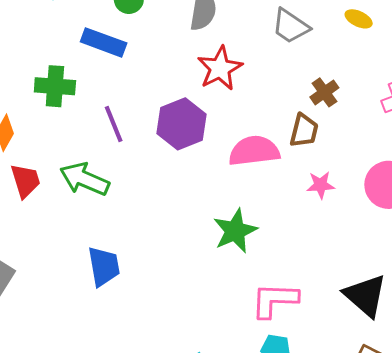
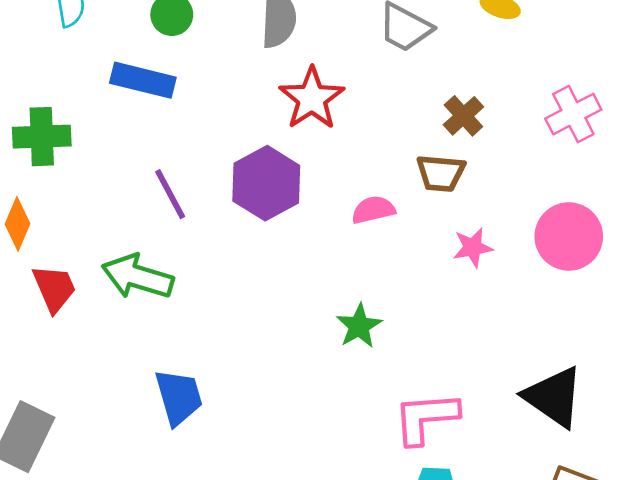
green cross: (55, 86) -> (42, 137), moved
brown trapezoid: (304, 131) -> (441, 173), turned 87
pink semicircle: (254, 151) -> (373, 210), size x0.6
green star: (235, 231) -> (359, 326), size x0.7

